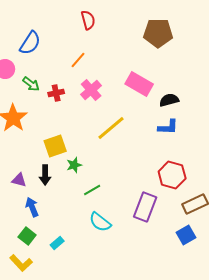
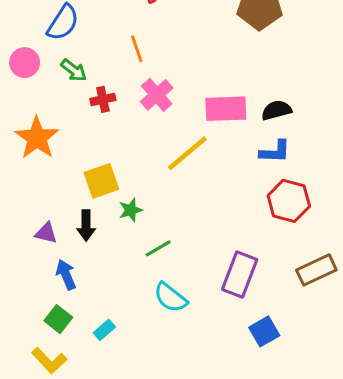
orange line: (78, 60) -> (137, 49), turned -60
green arrow: (31, 84) -> (74, 70), moved
pink rectangle: (139, 84) -> (226, 109), moved, turned -32
red hexagon: (172, 175) -> (289, 201), moved
blue square: (186, 235) -> (264, 331), moved

